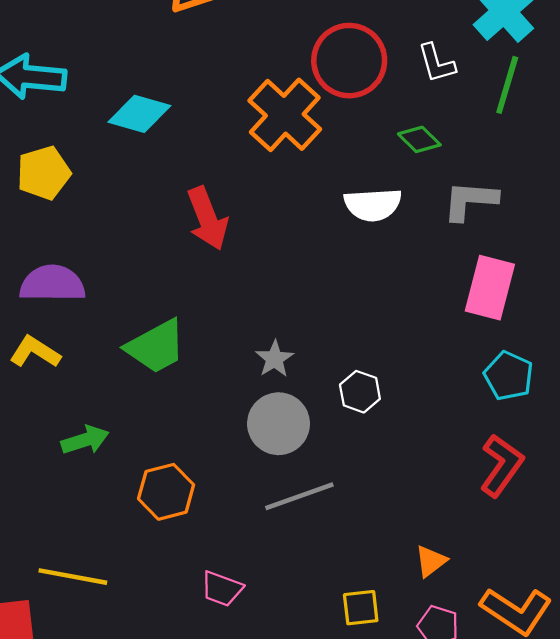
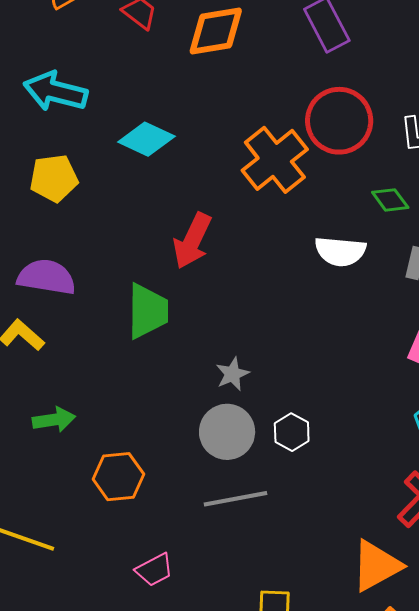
red arrow: (207, 218) -> (192, 241), turned 38
green trapezoid: (156, 346) -> (148, 311), moved, turned -70
white hexagon: (360, 392) -> (292, 432), moved
orange triangle: (431, 561) -> (376, 566), moved, size x1.8
pink trapezoid: (222, 589) -> (154, 570), turned -57

